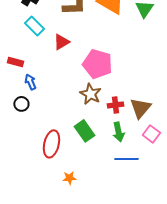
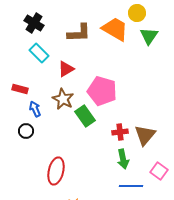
brown star: (90, 94) -> (63, 99), moved
green rectangle: (84, 131) -> (85, 116), moved
pink square: (151, 134) -> (159, 171), moved

